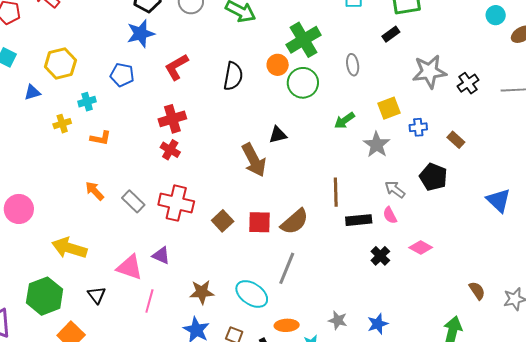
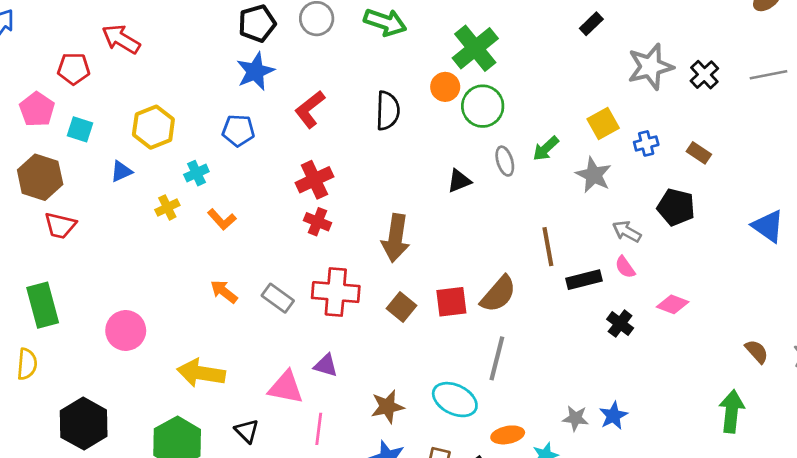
gray ellipse: (353, 65) -> (505, 161), moved
orange L-shape: (101, 138) -> (222, 219), turned 45
brown arrow: (254, 160) -> (396, 238), moved, turned 44
blue star: (378, 324) -> (613, 416), moved

